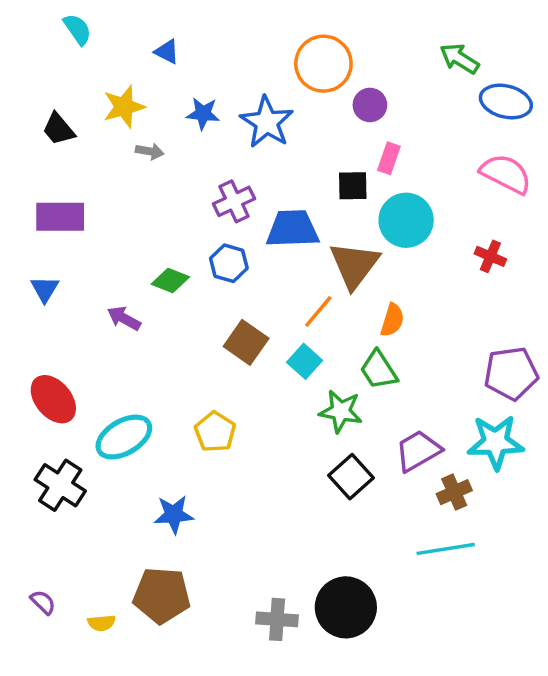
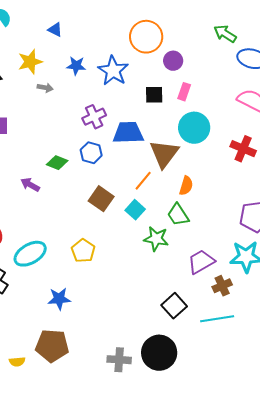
black square: (353, 186) -> (154, 95), moved
red cross: (490, 256) -> (243, 149), size x1.4
black square: (351, 477) -> (174, 306), moved

